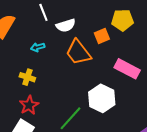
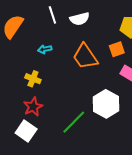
white semicircle: (66, 25) -> (80, 19), moved
orange square: (102, 36) -> (117, 49), moved

